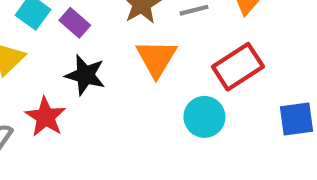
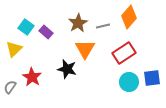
black star: (85, 75) -> (67, 69), moved
cyan circle: (204, 117) -> (129, 82), moved

